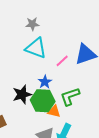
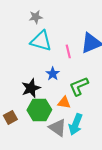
pink line: (62, 61) -> (68, 51), turned -56
green hexagon: (43, 101) -> (39, 110), moved

